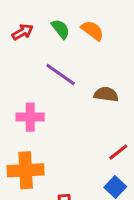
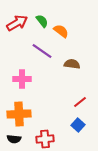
orange semicircle: (92, 31) -> (61, 31), moved
red arrow: (23, 32) -> (17, 23), size x1.5

